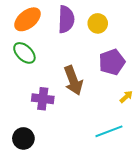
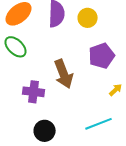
black circle: (23, 138) -> (45, 131), moved

